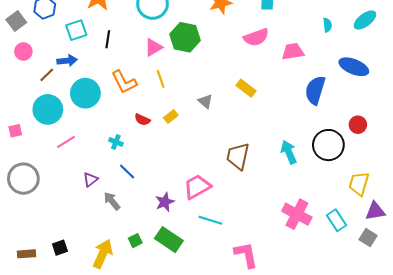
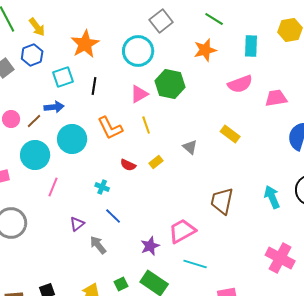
pink circle: (23, 51) -> (11, 119), moved
pink line: (66, 142) -> (53, 187), turned -36

